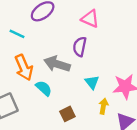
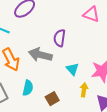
pink triangle: (90, 19) -> (91, 14), moved
cyan semicircle: (44, 88) -> (28, 88), moved, turned 63

